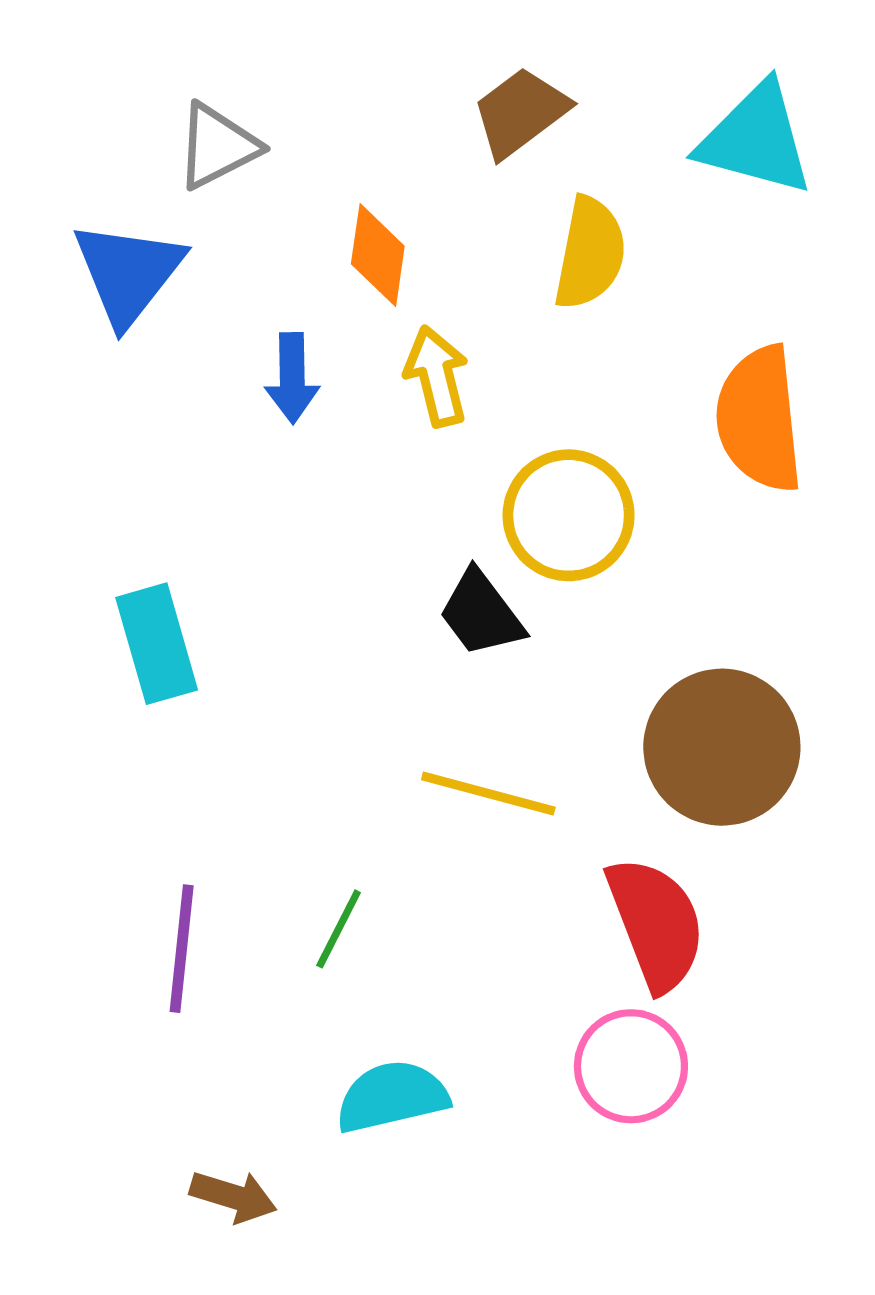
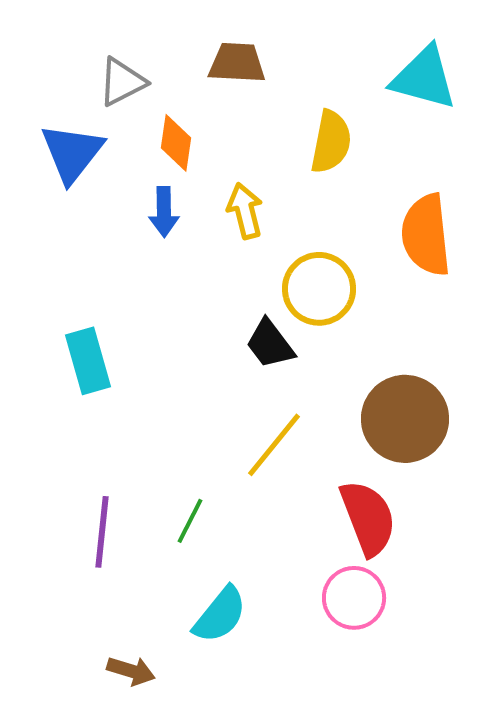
brown trapezoid: (520, 112) -> (237, 63), moved, turned 40
orange diamond: (378, 255) -> (176, 143), moved
yellow line: (488, 793) -> (274, 445), turned -66
cyan semicircle: (392, 1097) -> (220, 615), turned 142

